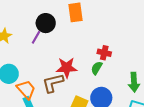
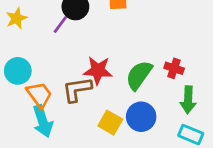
red cross: (104, 53) -> (174, 68), moved
green semicircle: (97, 68) -> (139, 75), size x1.6

